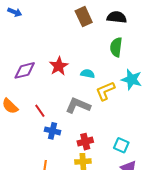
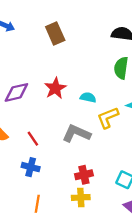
brown rectangle: (84, 17) -> (55, 34), moved
blue cross: (52, 131) -> (31, 167), moved

